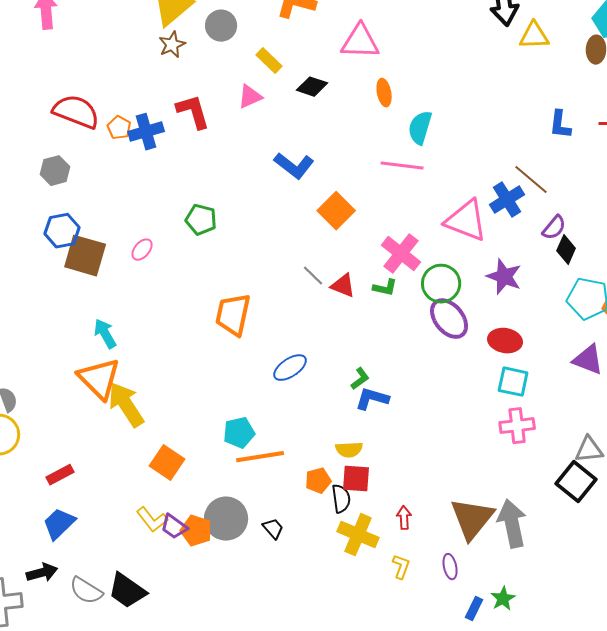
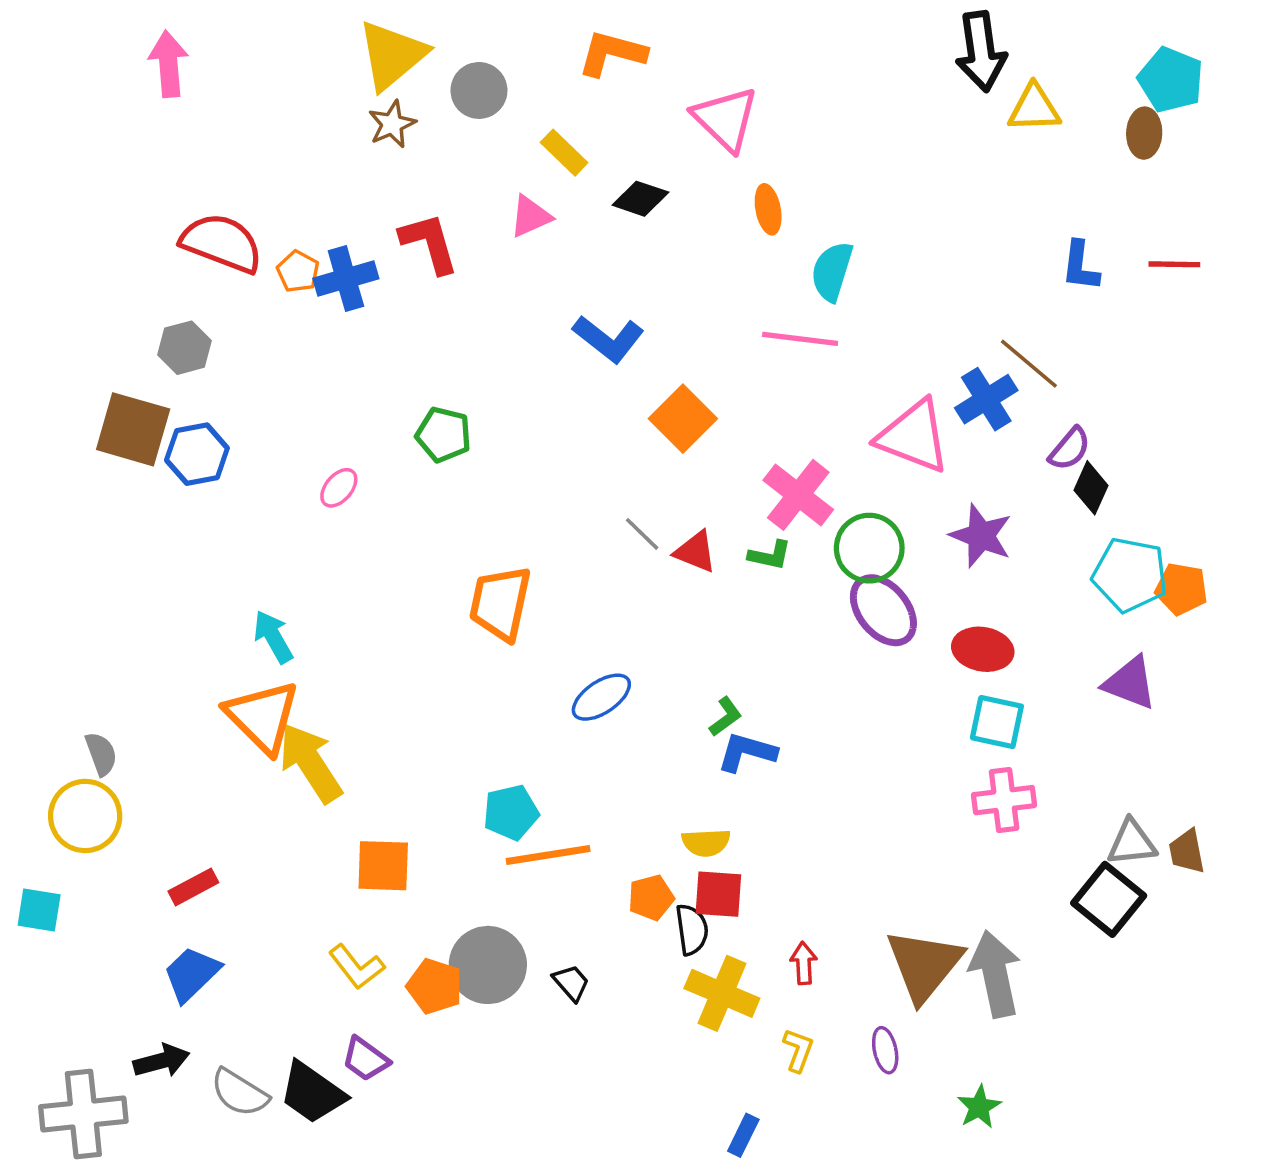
pink triangle: (360, 42) -> (726, 119), turned 42
brown square: (85, 256) -> (133, 429), moved
orange square: (167, 463) -> (383, 866), turned -32
purple trapezoid: (174, 527) -> (365, 1059), moved
blue rectangle: (474, 609) -> (743, 1135), moved

